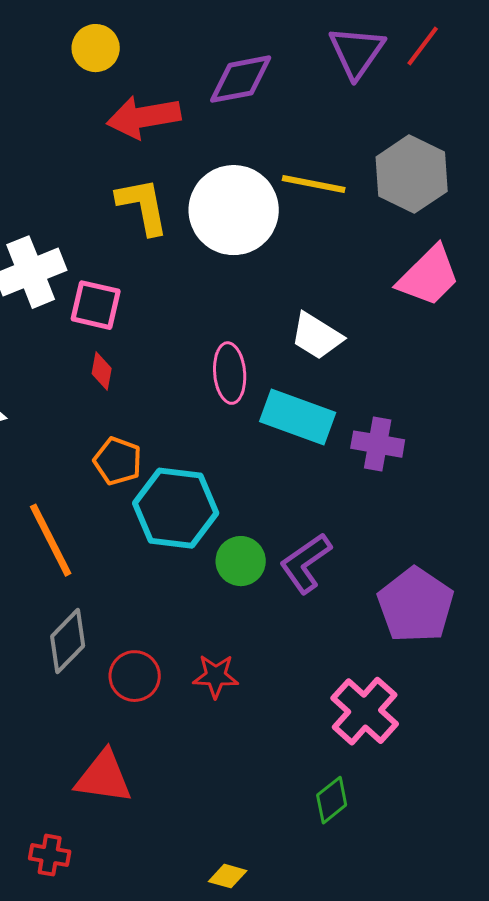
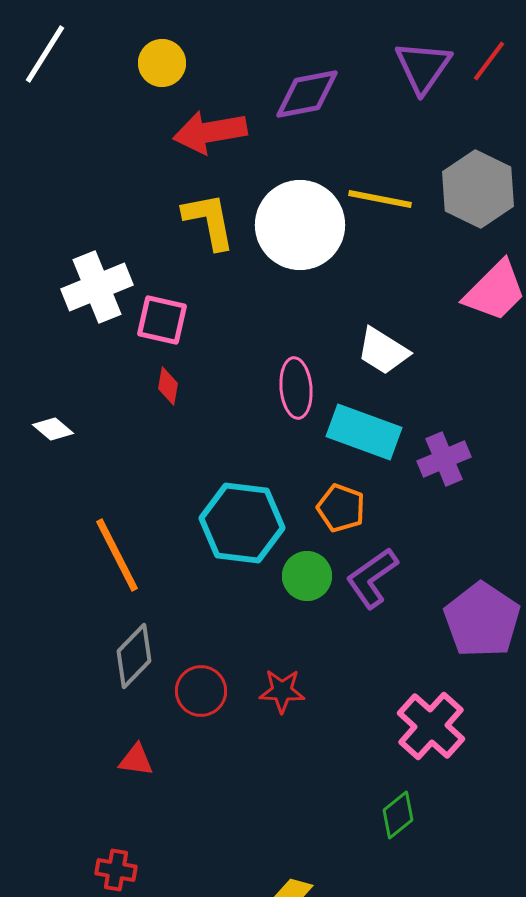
purple cross: (378, 444) -> (444, 459), turned -33
orange pentagon: (118, 461) -> (341, 508), moved
red triangle: (104, 777) -> (136, 760), moved, size x0.6

